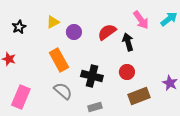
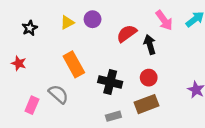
purple circle: (74, 32) -> (93, 19), moved
gray semicircle: (63, 91) -> (58, 94), moved
brown rectangle: (139, 96) -> (146, 104), moved
pink rectangle: (21, 97) -> (32, 105), size x0.7

